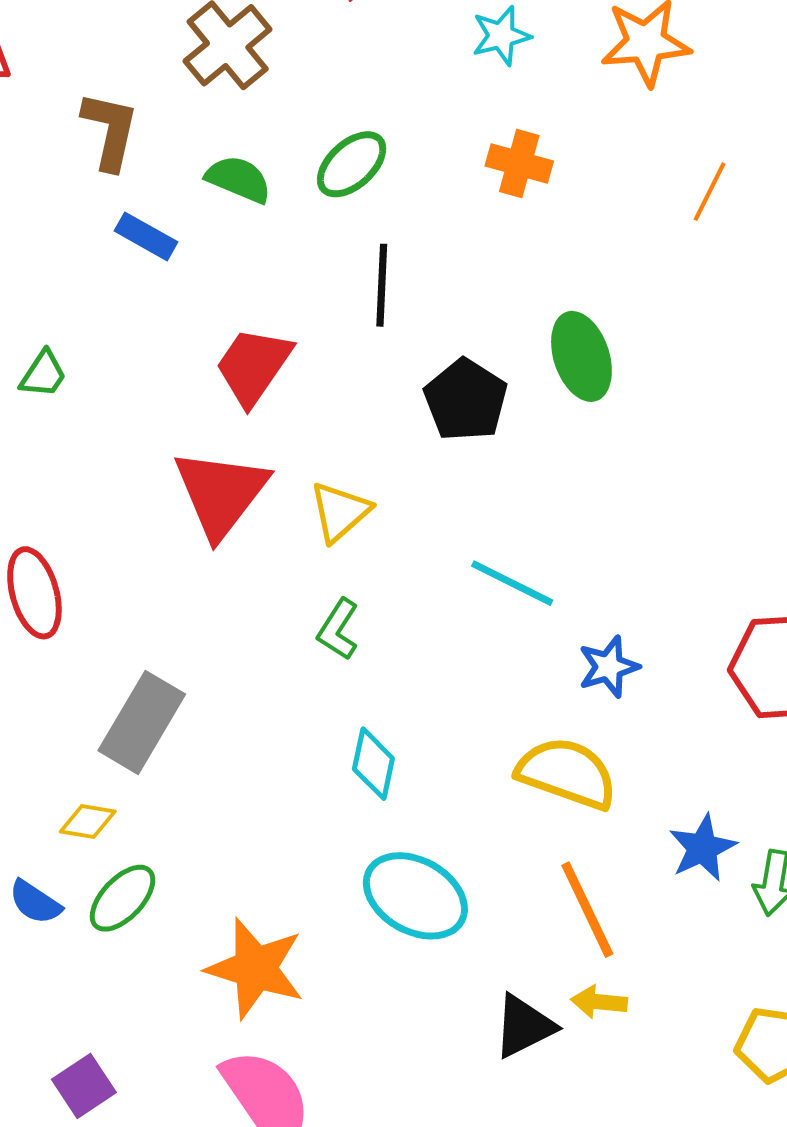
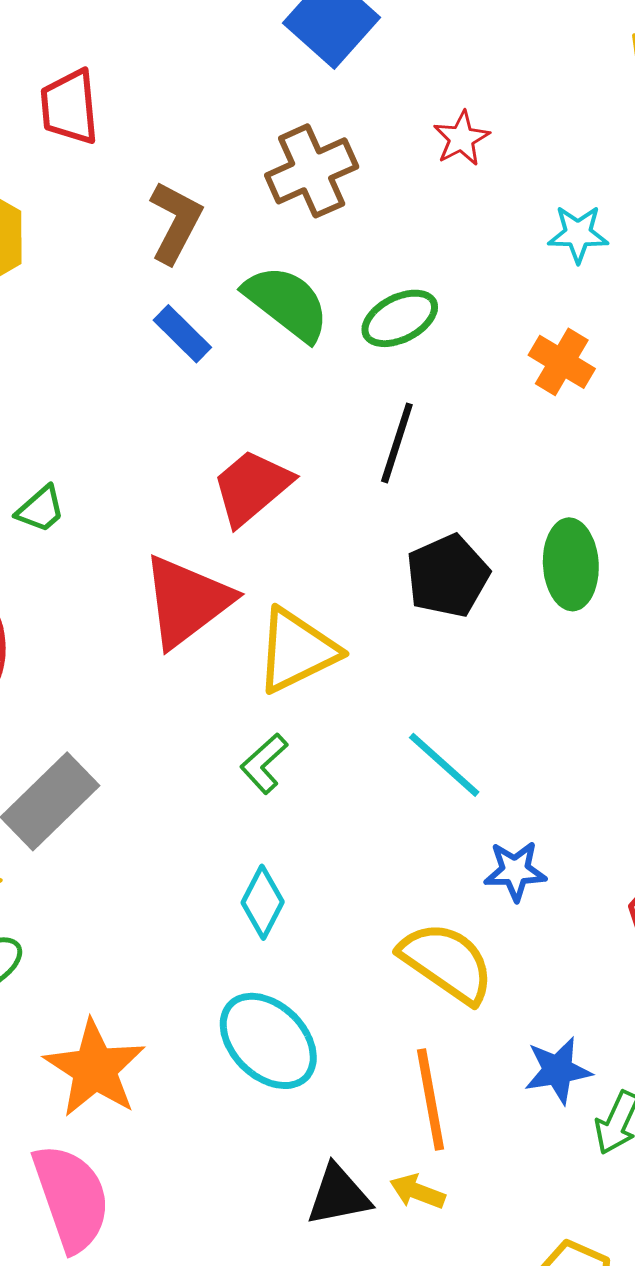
green semicircle: (239, 179) -> (287, 303), size x1.4
green trapezoid: (43, 374) -> (41, 509), moved
yellow triangle: (340, 512) -> (297, 651), size x1.4

